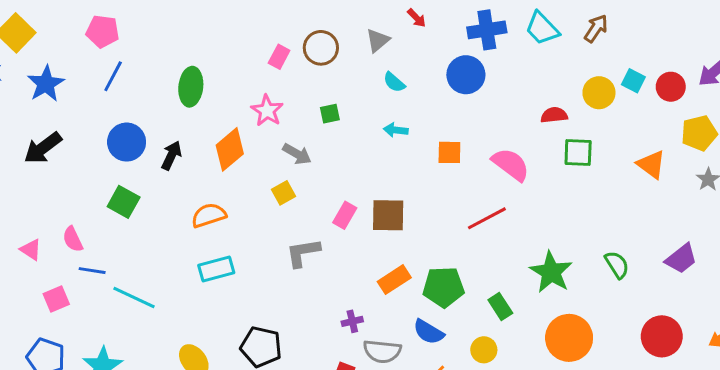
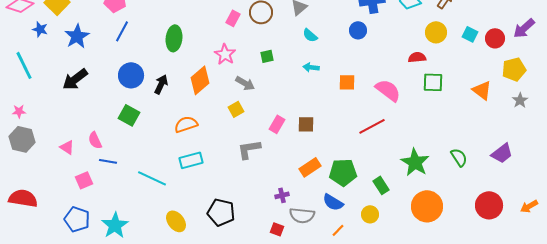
blue circle: (466, 75) -> (358, 30), size x0.7
yellow circle: (599, 93) -> (436, 32), moved
brown square: (388, 215) -> (306, 124), size x0.7
cyan line: (134, 297) -> (152, 178), moved

